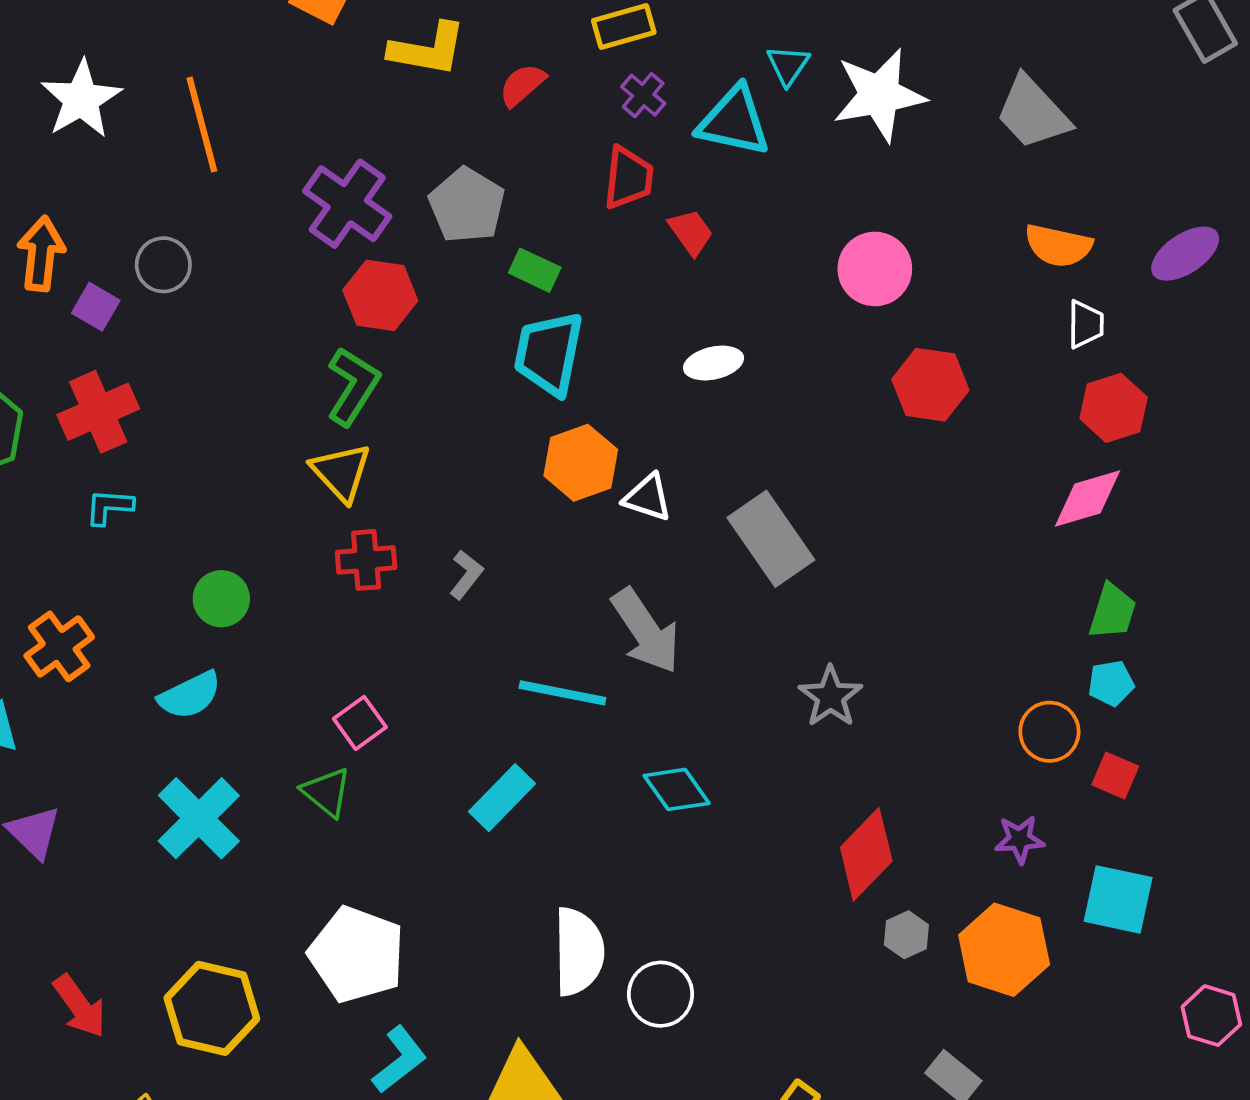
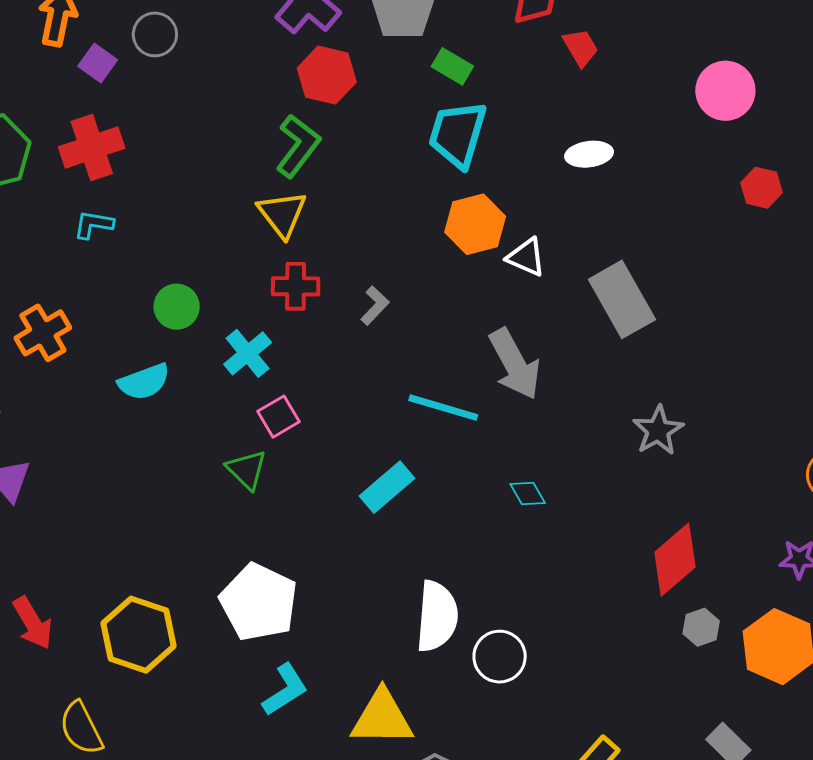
red hexagon: (930, 385) -> (761, 188), size x0.7
cyan diamond: (677, 789) -> (528, 494), size x0.7
cyan cross: (199, 818) -> (248, 353), moved, size x0.7

